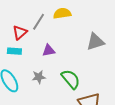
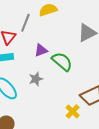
green semicircle: (71, 79) -> (62, 62), moved

